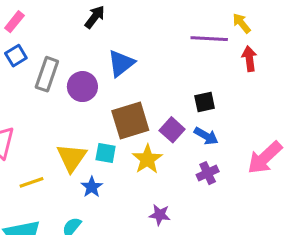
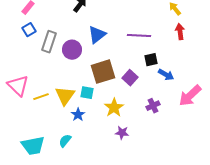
purple line: (209, 39) -> (139, 36), moved
blue arrow: (206, 136) -> (166, 75), moved
yellow star: (147, 159) -> (114, 108), moved
yellow line: (31, 182) -> (41, 97), moved

